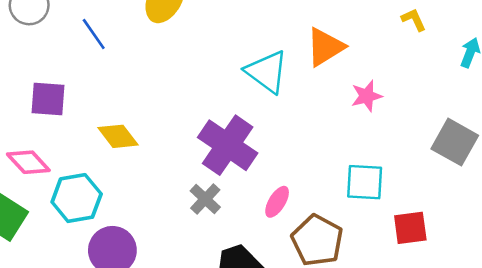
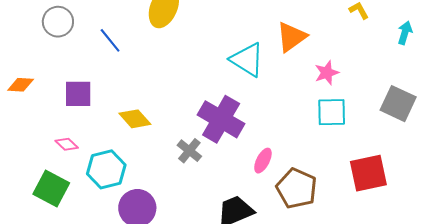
pink diamond: (28, 162) -> (67, 144), size x0.7
cyan square: (365, 182) -> (332, 112), moved
gray cross: (205, 199) -> (189, 151), moved
red square: (410, 228) -> (368, 173), size x1.4

